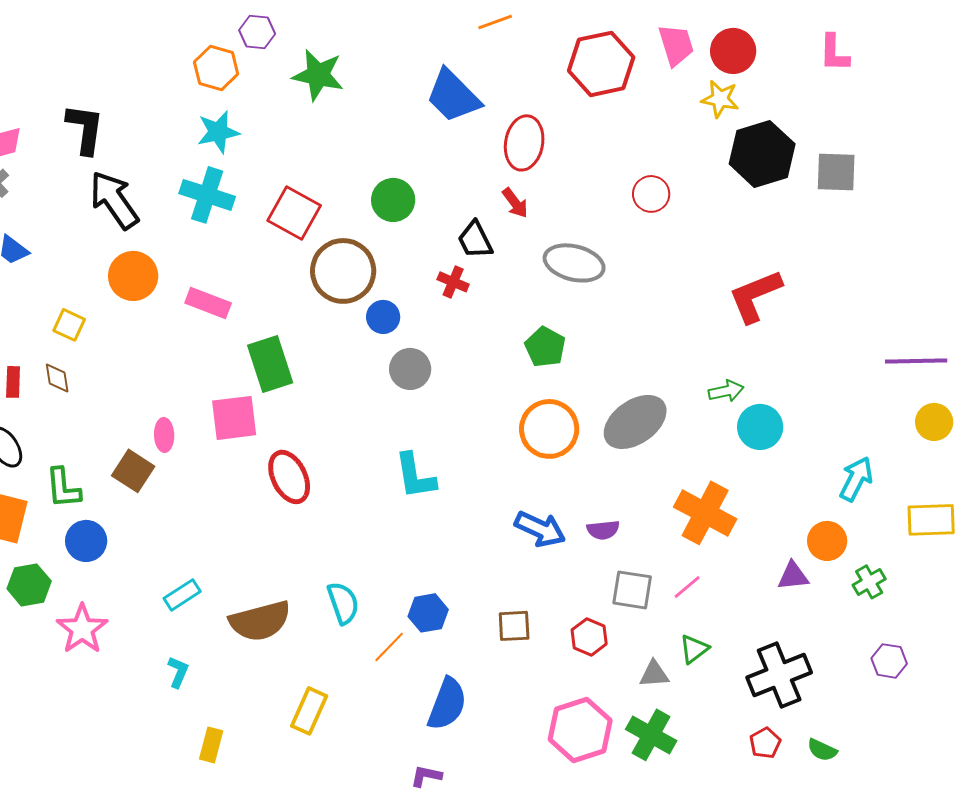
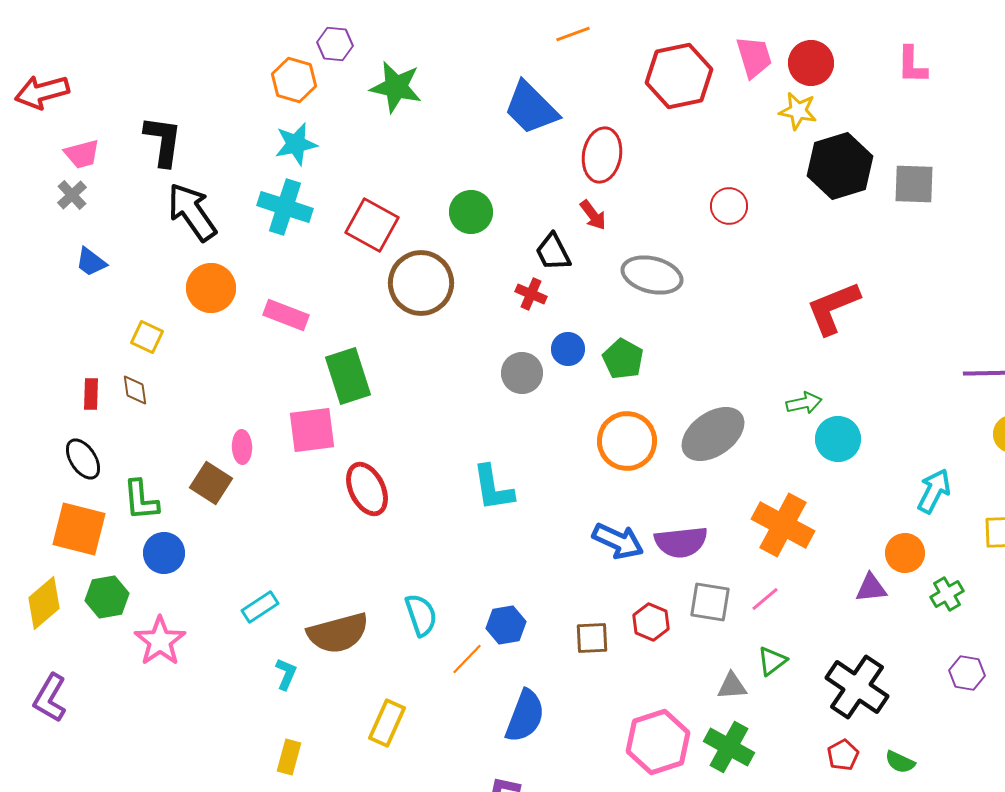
blue circle: (383, 317) -> (568, 349), moved
gray circle: (410, 369) -> (522, 373), moved
purple semicircle: (603, 530) -> (681, 542), size x1.6
red hexagon: (589, 637) -> (651, 622), moved
cyan L-shape: (178, 672) -> (286, 674), moved
black cross: (779, 675) -> (857, 687), turned -34

